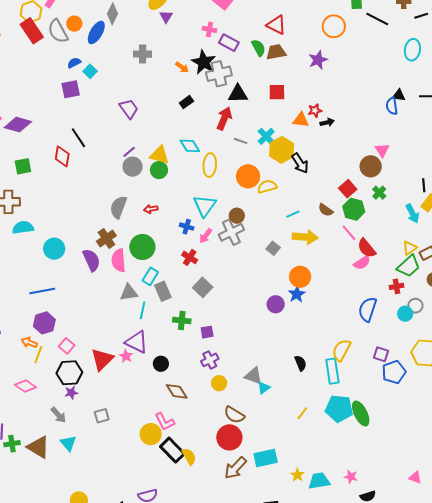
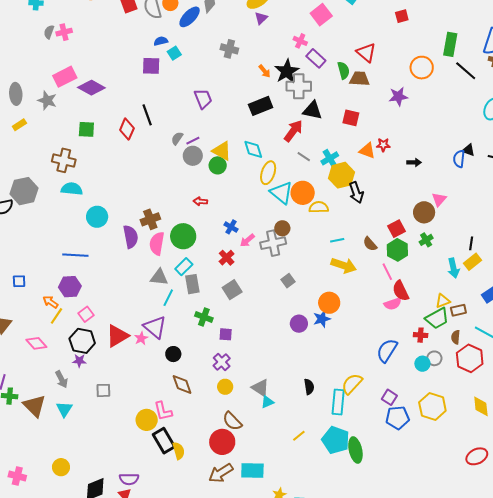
black rectangle: (186, 102) -> (261, 106), size x1.6
black arrow: (327, 122) -> (414, 162), moved
cyan triangle: (205, 206) -> (281, 193), moved, turned -40
gray semicircle: (118, 207) -> (177, 138), moved, size x0.6
gray square: (273, 248) -> (288, 281), moved
purple cross: (210, 360) -> (222, 362), turned -30

